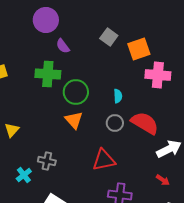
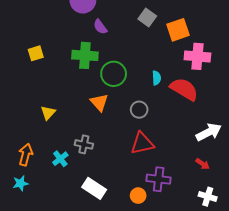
orange triangle: (74, 120) -> (99, 102), moved
gray circle: (115, 123) -> (139, 110), moved
red semicircle: (145, 123) -> (184, 89), moved

